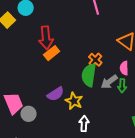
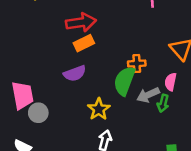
red arrow: (46, 38) -> (81, 22), turned -105
orange cross: (95, 60) -> (137, 64), turned 32
purple semicircle: (56, 94) -> (75, 73), moved

